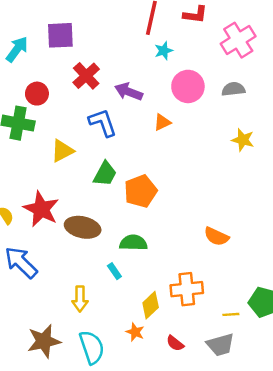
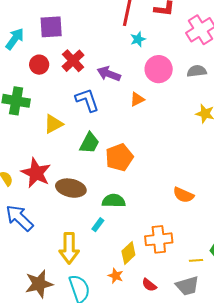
red circle: (37, 94) -> (39, 65), moved
cyan rectangle: (114, 271) -> (98, 225), turned 72
yellow arrow: (80, 299) -> (69, 248), size x1.4

